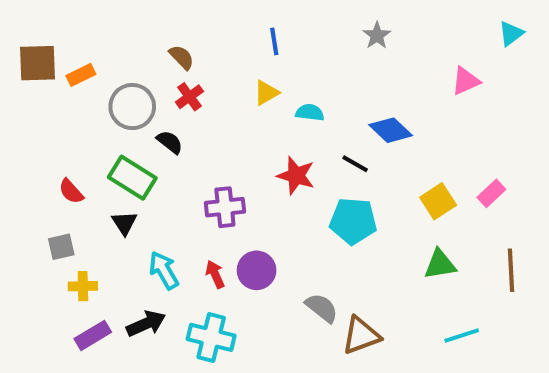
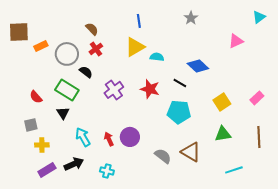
orange rectangle: (81, 75) -> (41, 46), moved
yellow triangle: (266, 93) -> (135, 47), size x1.5
pink rectangle: (491, 193) -> (257, 98), moved
purple cross: (225, 207) -> (114, 90), moved, turned -30
brown triangle: (361, 335) -> (191, 152), moved, turned 50
cyan cross: (211, 337) -> (107, 171), size x0.6

